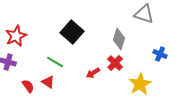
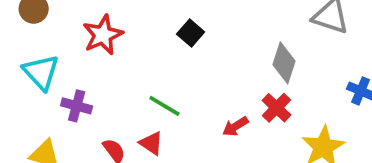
black square: (72, 32) -> (191, 33), moved, size x0.6
red star: (16, 36) -> (103, 35), moved

